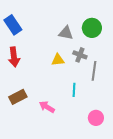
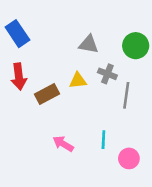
green circle: (92, 28) -> (136, 46), moved
cyan line: (74, 90) -> (103, 140), moved
brown rectangle: (18, 97) -> (47, 94), moved

